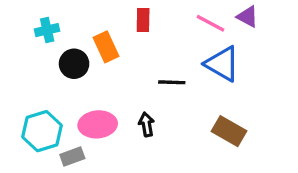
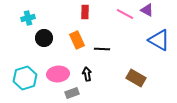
orange rectangle: (106, 47) -> (77, 40), moved
blue triangle: (222, 64) -> (159, 40), moved
gray rectangle: (72, 156) -> (72, 93), moved

